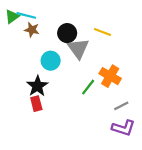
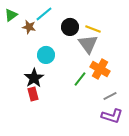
cyan line: (26, 15) -> (44, 14), moved, turned -54
black circle: (67, 33) -> (70, 27), moved
gray triangle: (78, 49) -> (88, 44), moved

